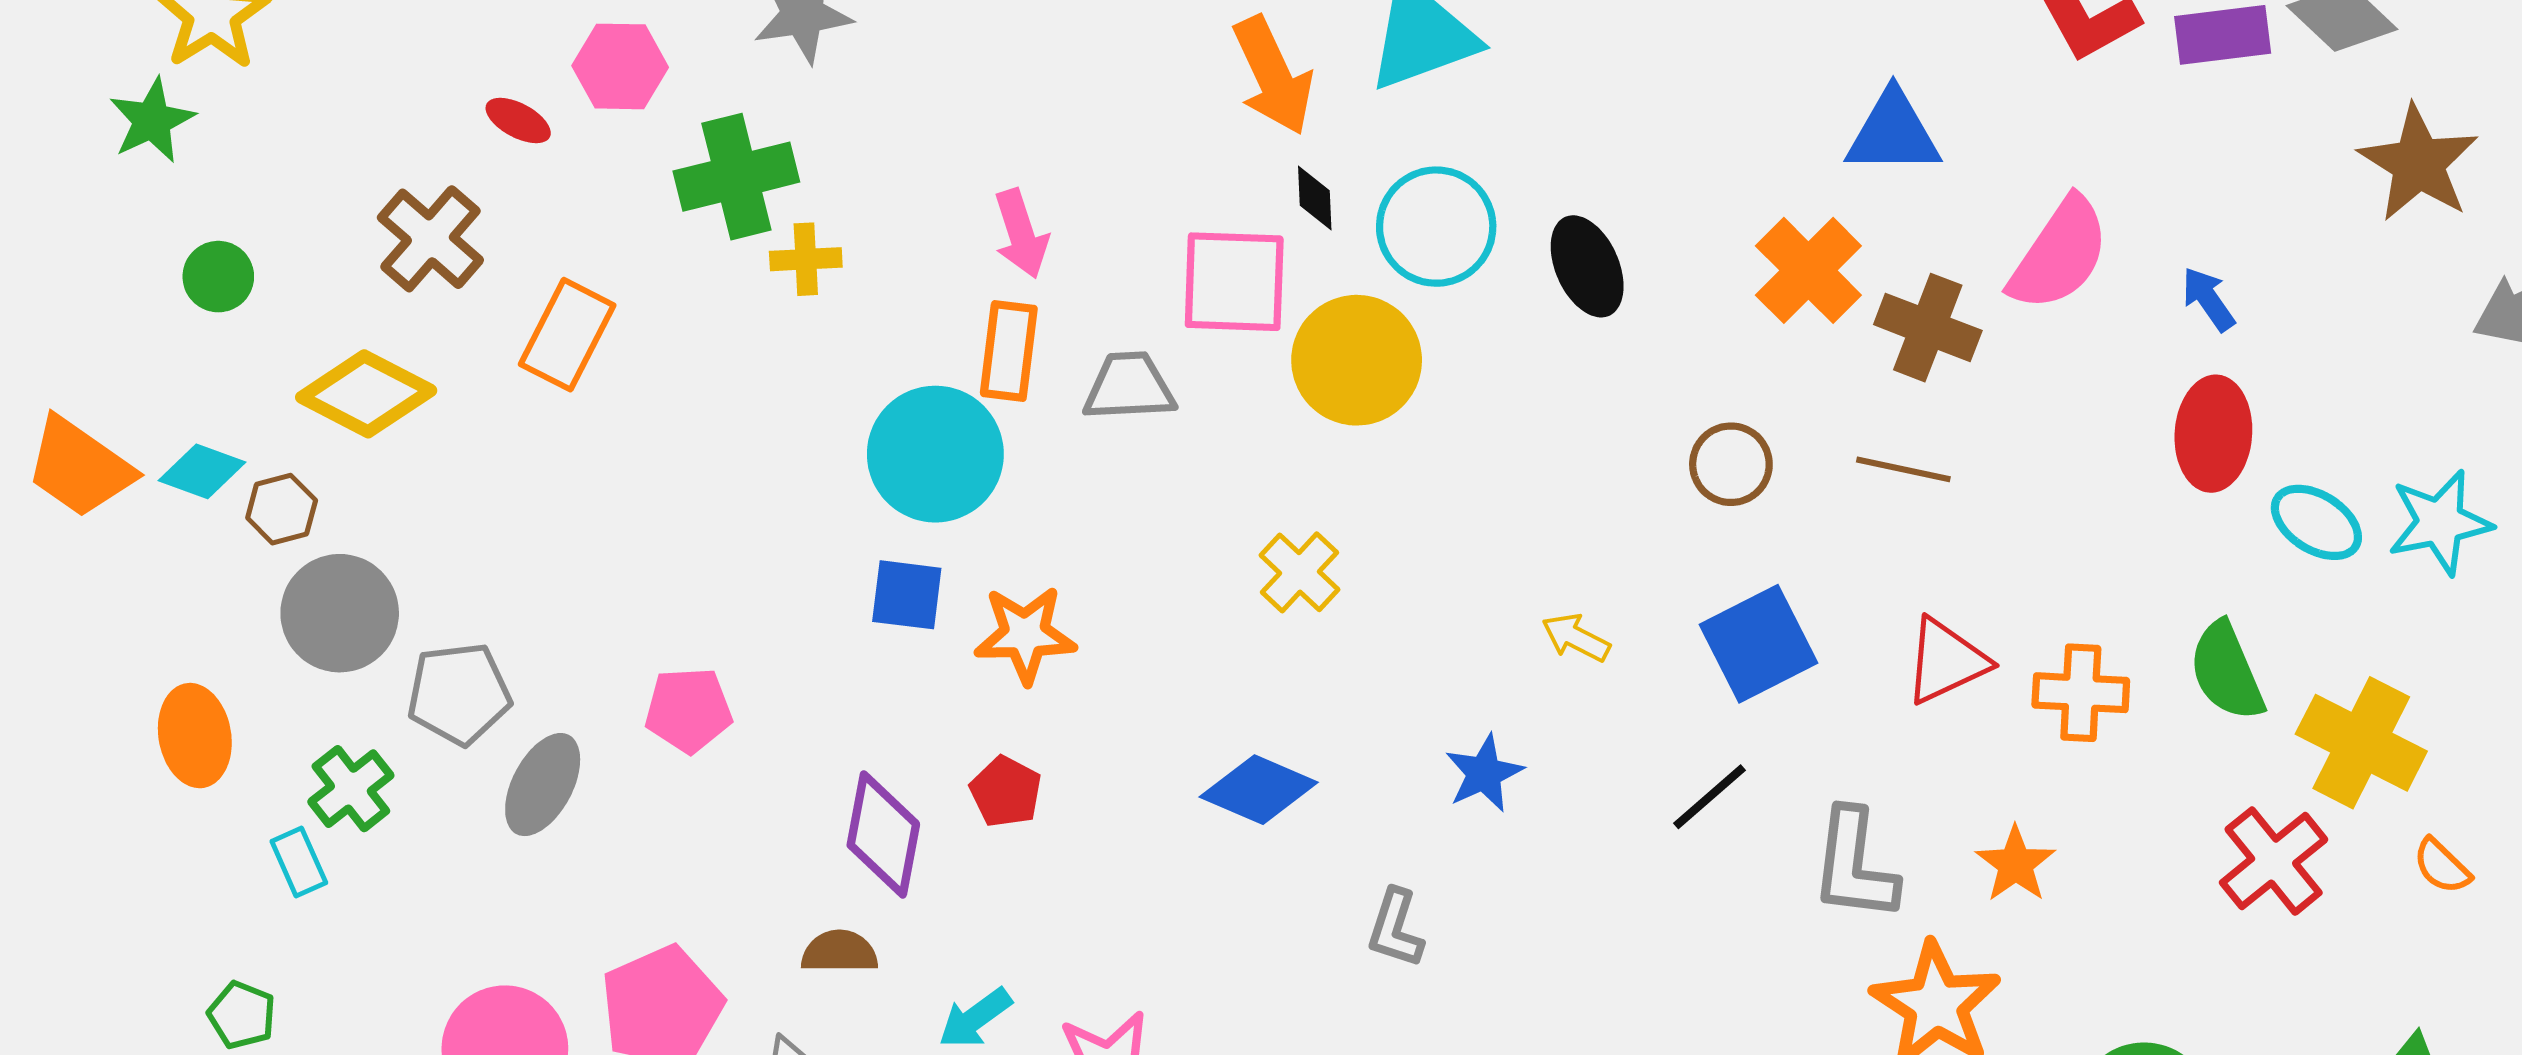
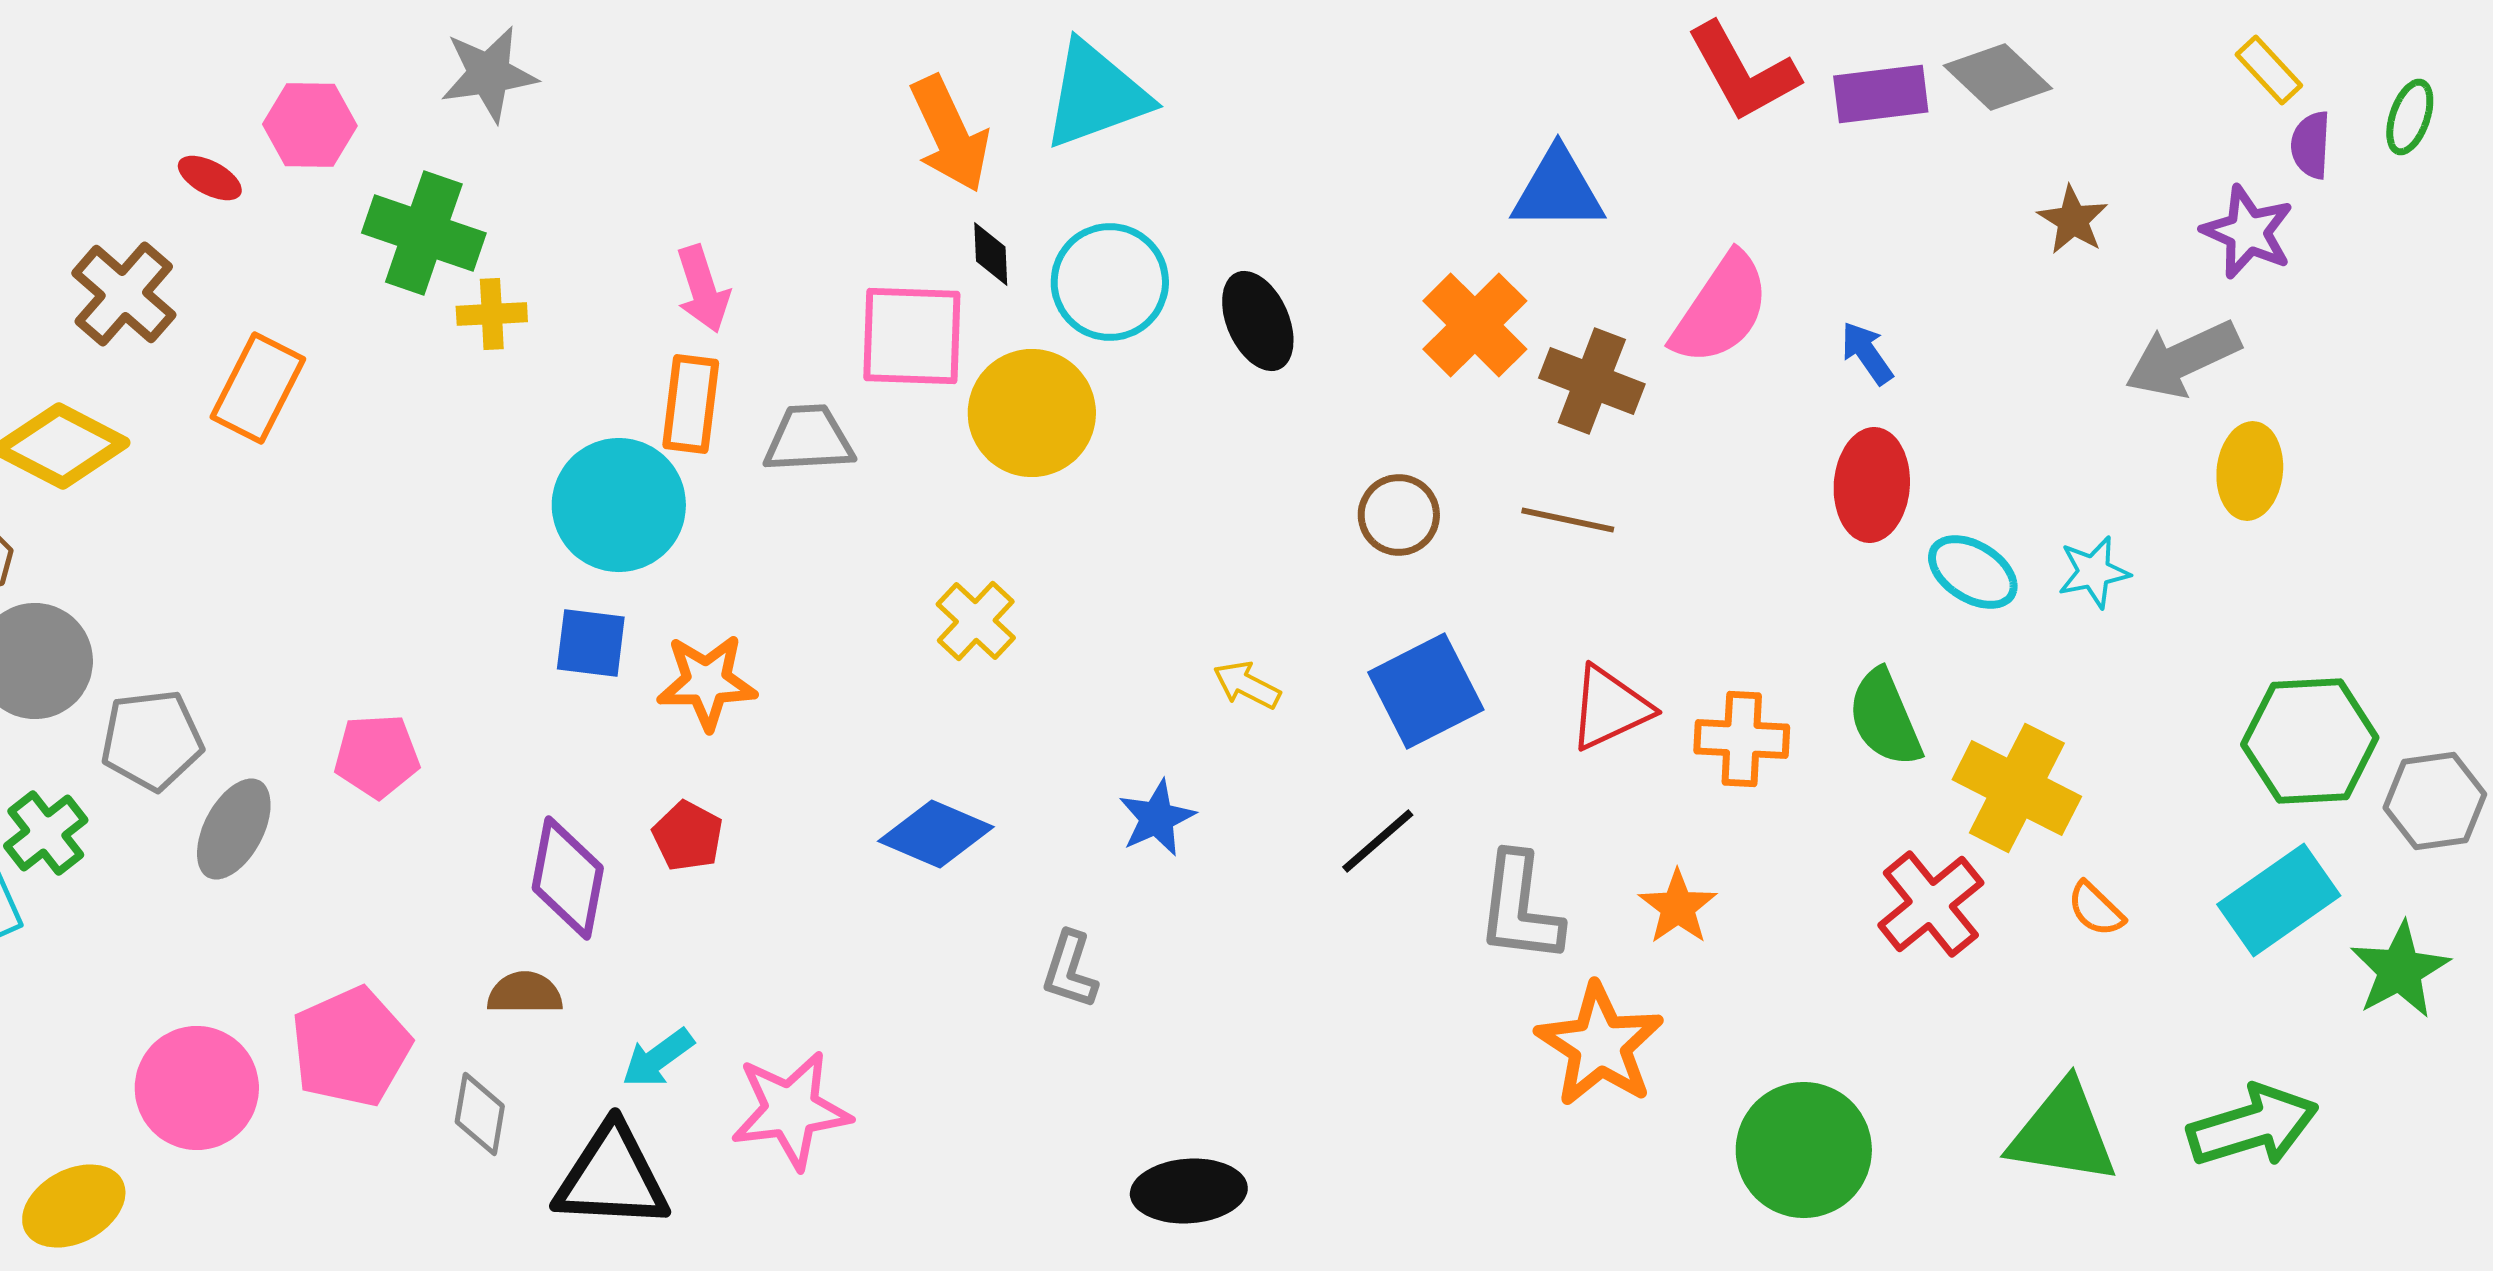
brown star: (2418, 163) -> (2073, 220), size x0.6
green cross: (736, 177) -> (424, 233), turned 33
cyan star: (2440, 522) -> (2094, 572), size x0.7

